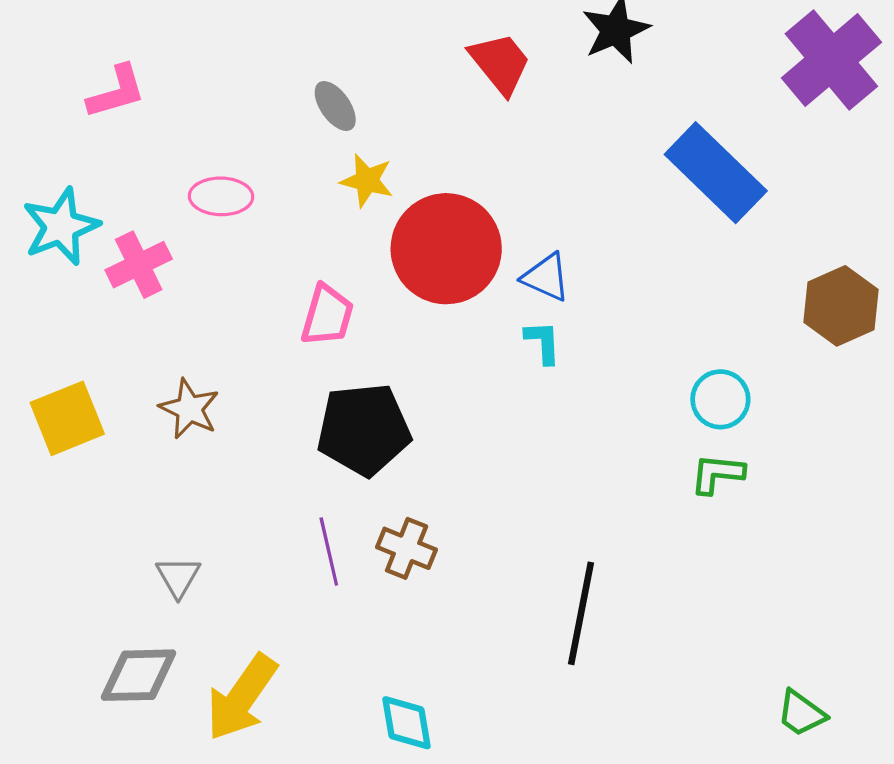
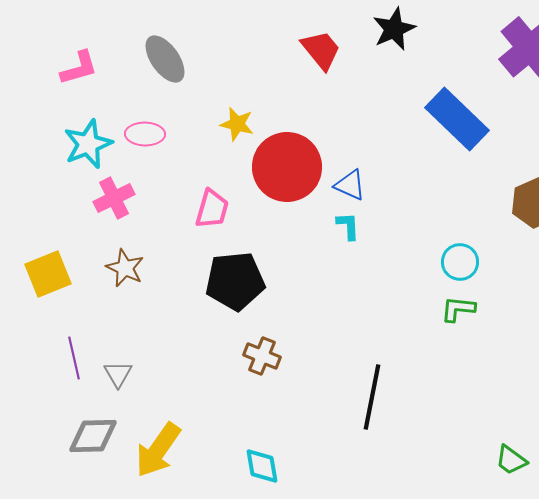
gray ellipse: (335, 106) -> (165, 59), moved, size x1.5
cyan star: (61, 227) -> (88, 144), moved
pink cross: (139, 265) -> (114, 198), moved
purple line: (329, 552) -> (74, 358), moved

